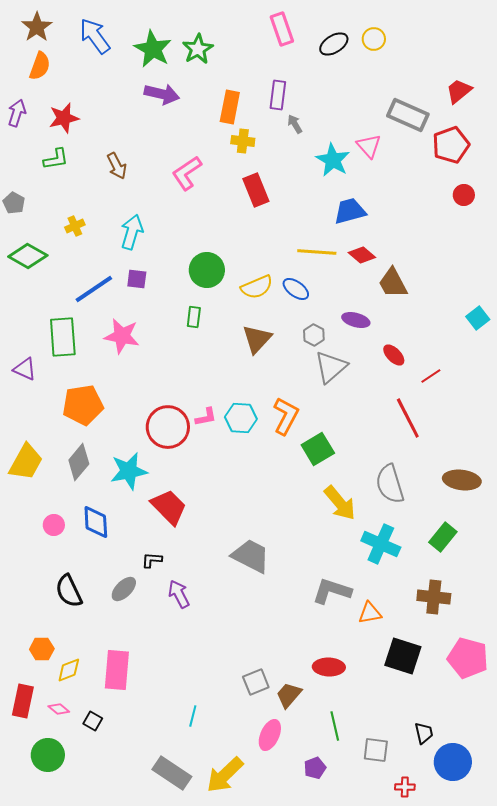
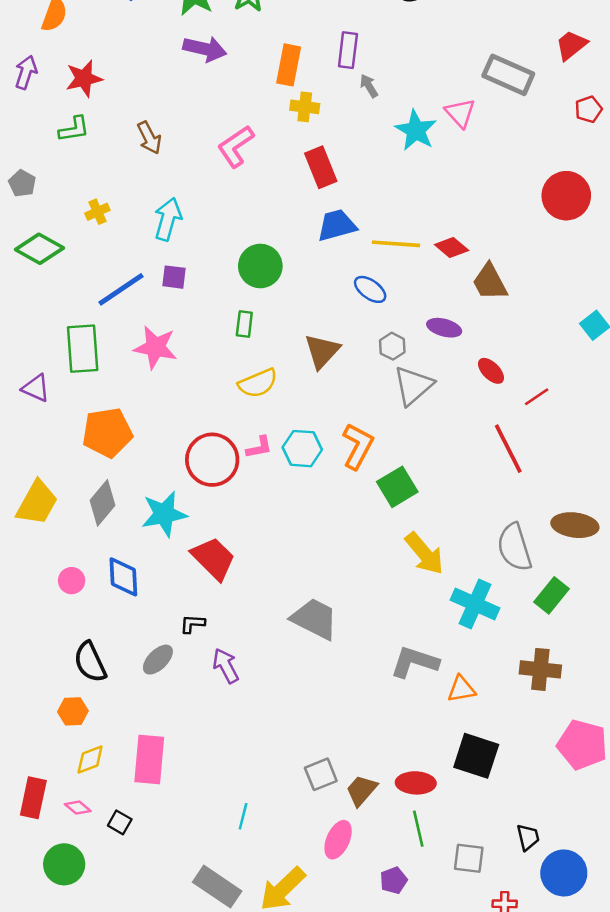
red pentagon: (451, 145) -> (588, 109), moved, size x0.6
red circle: (464, 195) -> (566, 196), moved, size x1.8
blue trapezoid: (350, 211) -> (337, 225), moved
yellow semicircle: (257, 287) -> (258, 383), moved
gray semicircle: (390, 484) -> (514, 547), moved
orange hexagon: (42, 649) -> (73, 711), moved
black square: (403, 656) -> (476, 756), moved
red ellipse: (329, 667) -> (416, 783), moved

